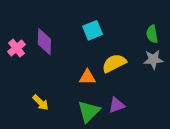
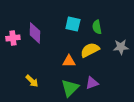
cyan square: (93, 30) -> (73, 24), turned 35
green semicircle: (152, 34) -> (97, 27), moved
pink cross: (16, 48) -> (13, 38), turned 32

